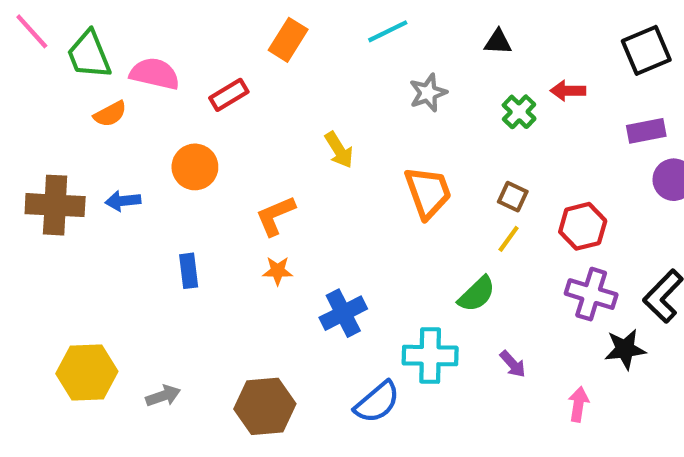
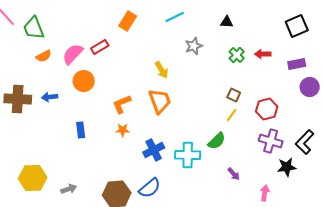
pink semicircle: (155, 74) -> (73, 54), moved, turned -60
red arrow: (568, 91) -> (263, 54), moved
yellow arrow: (339, 150) -> (162, 70), moved
orange trapezoid: (428, 192) -> (160, 101), moved
cyan cross: (430, 356) -> (188, 155), moved
blue semicircle: (377, 402) -> (150, 188), moved

